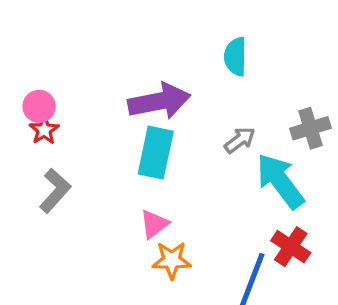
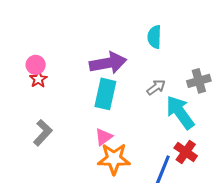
gray L-shape: (55, 191) -> (43, 133), moved
orange star: (172, 260) -> (114, 159), size x1.4

